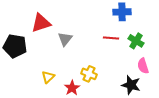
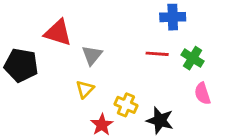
red triangle: (41, 23) -> (58, 33), turned 35
yellow triangle: (48, 77) -> (85, 89), moved
black star: (131, 85) -> (160, 120), moved

